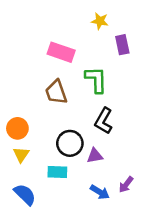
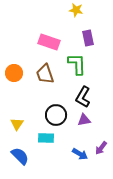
yellow star: (100, 21) -> (76, 10), moved
purple rectangle: (122, 45) -> (88, 38), moved
orange circle: (17, 128) -> (14, 73), moved
purple triangle: (95, 156) -> (84, 120), moved

